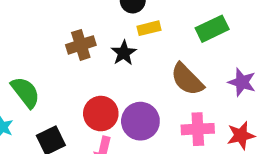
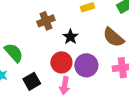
black star: (124, 53) -> (70, 37), moved

